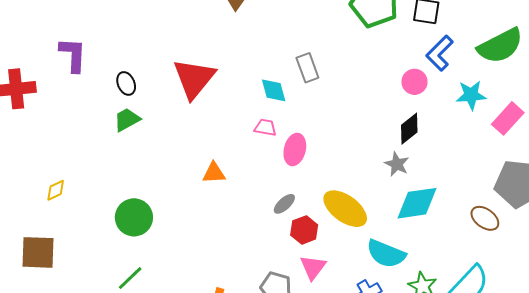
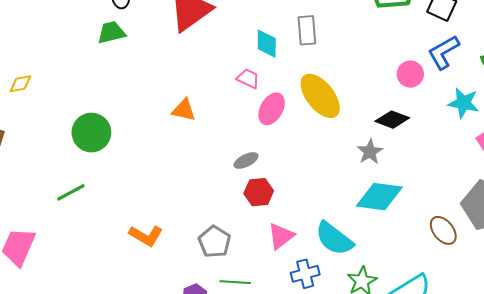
black diamond: (409, 129) -> (392, 120), turned 44
yellow ellipse: (345, 209) -> (320, 96), moved
pink triangle: (313, 267) -> (281, 236), moved

